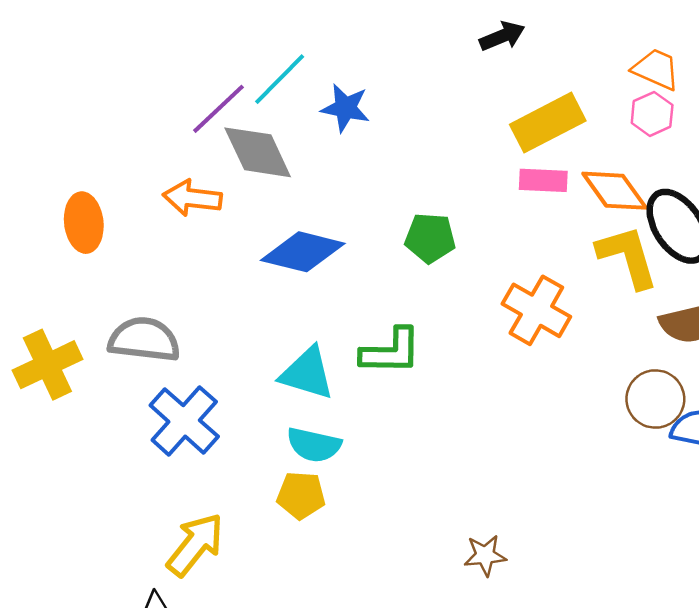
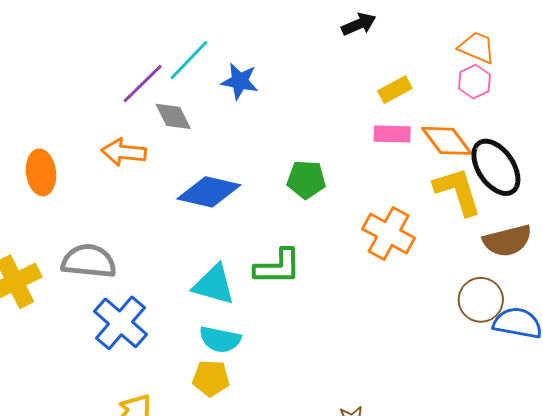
yellow rectangle: (548, 123) -> (395, 90), size x0.6
gray diamond: (258, 152) -> (173, 116), size x0.7

